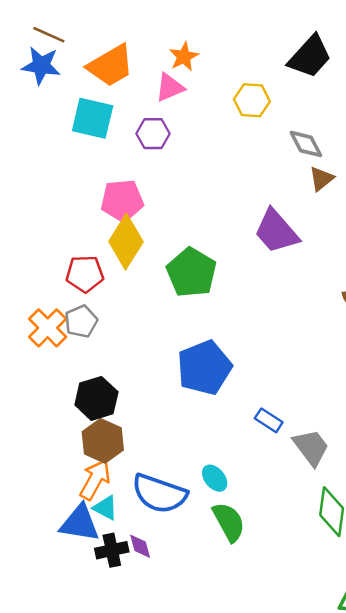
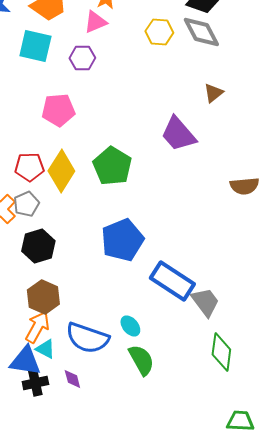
gray diamond: (306, 144) -> (201, 32), moved, size x1.4
yellow diamond: (126, 242) -> (61, 171), moved
black hexagon: (96, 398) -> (38, 246), moved
blue rectangle: (269, 420) -> (172, 281), size x2.0
black cross: (112, 550) -> (35, 383), moved

